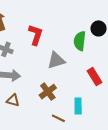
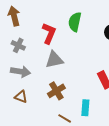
green semicircle: (80, 41) -> (75, 22), moved
gray triangle: (56, 60) -> (54, 60), moved

